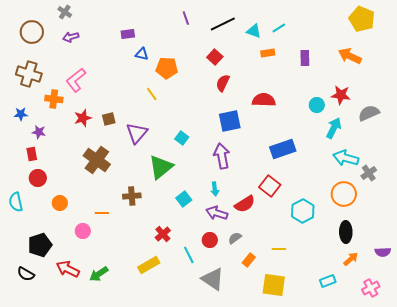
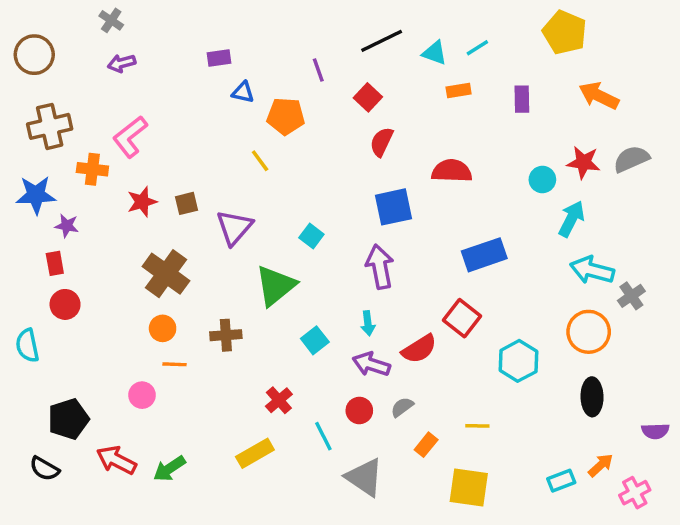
purple line: (186, 18) -> (318, 70), moved
yellow pentagon: (362, 19) -> (565, 32), moved
brown circle: (32, 32) -> (34, 55), moved
brown cross: (29, 74) -> (50, 126), turned -30
gray semicircle: (369, 113) -> (631, 159), moved
blue star: (21, 114) -> (36, 195), size x1.6
orange circle: (60, 203) -> (163, 328), moved
orange arrow: (351, 259) -> (601, 465), moved

